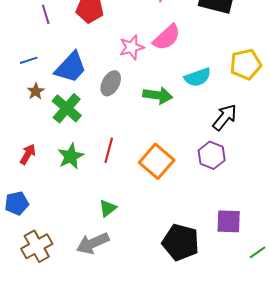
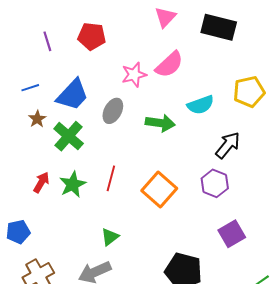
red arrow: (28, 154) -> (41, 182), moved
purple square: (229, 221) -> (232, 234), moved, turned -32

